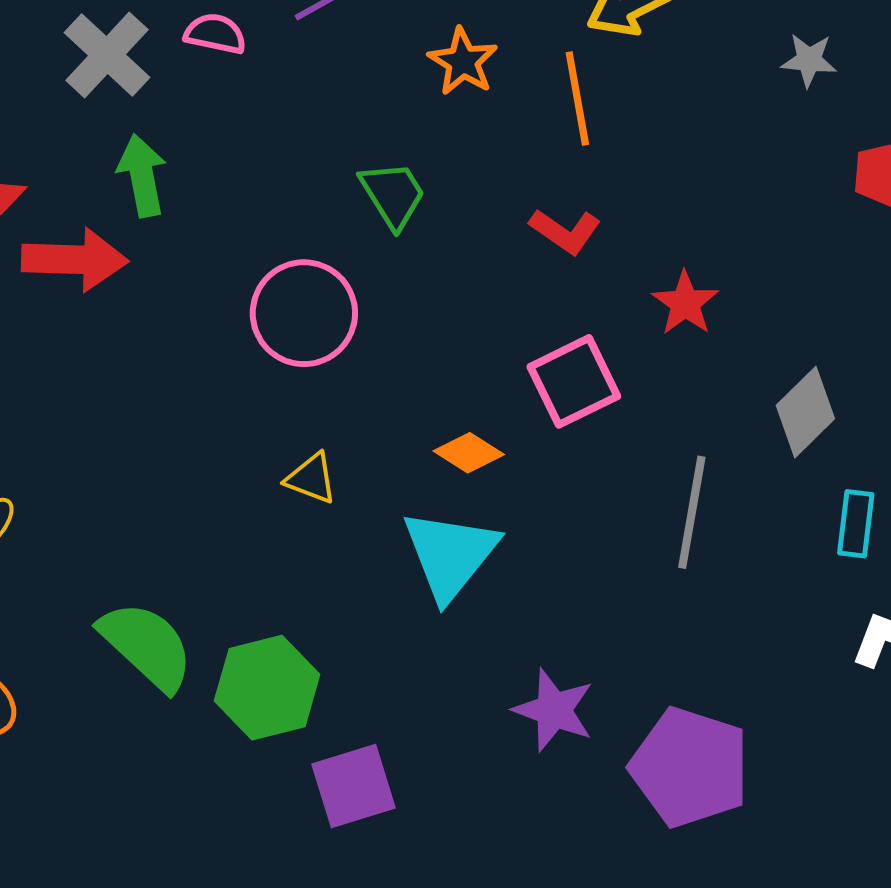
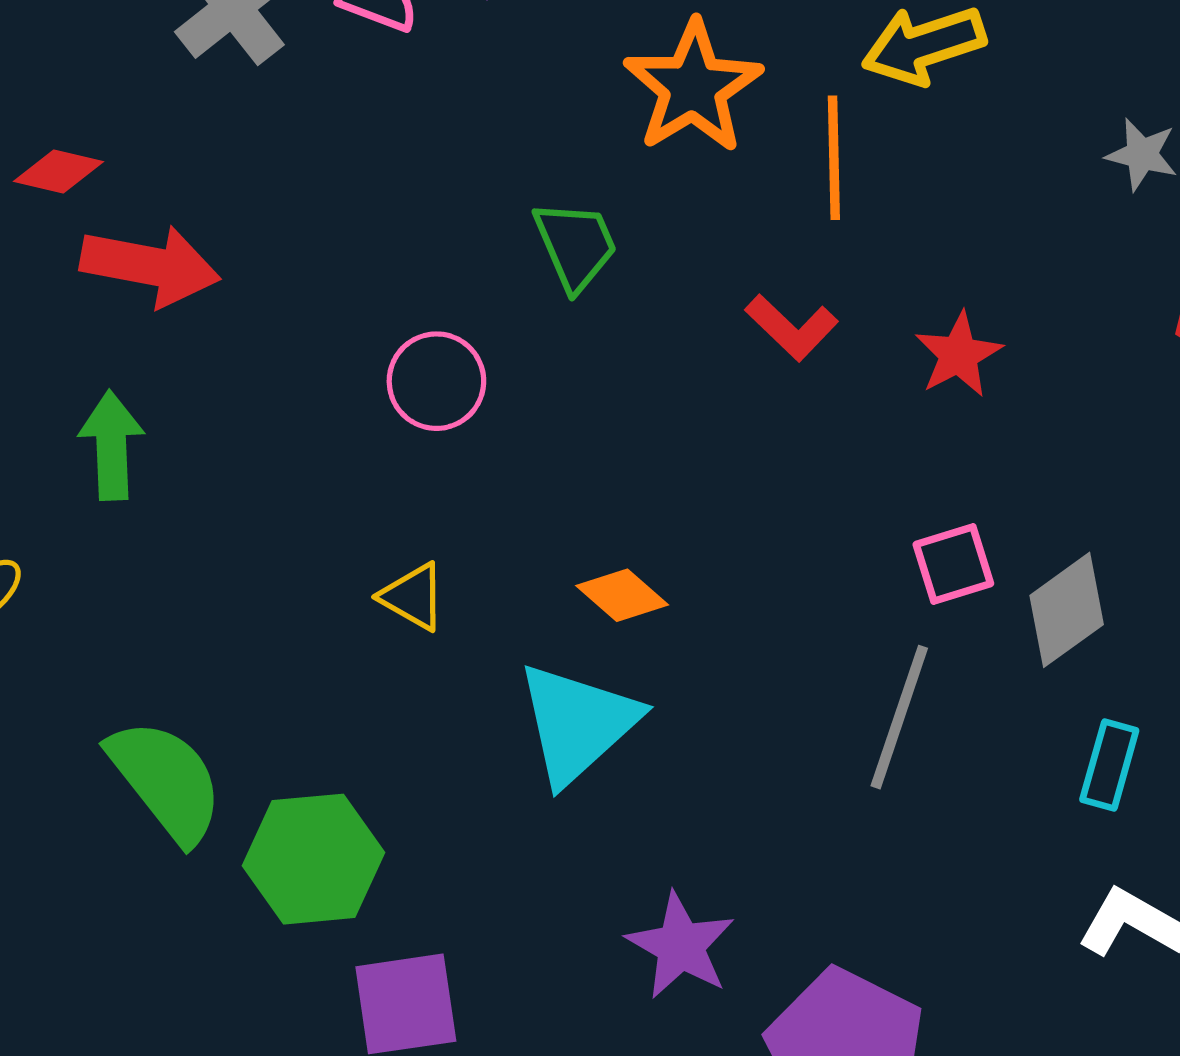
orange star: (463, 62) -> (693, 87), size x1.5
green arrow: (142, 176) -> (111, 445), moved
red star: (685, 303) -> (959, 355), moved
pink circle: (304, 313) -> (436, 381), size x0.7
pink square: (574, 381) -> (953, 564), moved, size x0.7

